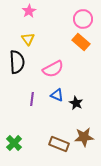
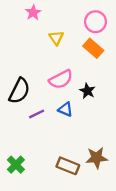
yellow triangle: (28, 39) -> (56, 38), moved
black semicircle: (17, 62) -> (19, 91), moved, turned 30
purple line: (32, 99) -> (37, 114), turned 56
black star: (76, 103) -> (87, 91), moved

